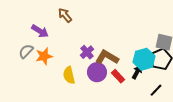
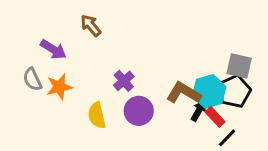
gray semicircle: (26, 51) -> (32, 79), turned -70
brown L-shape: (107, 57) -> (184, 93), moved
red rectangle: (118, 76) -> (215, 117), moved

